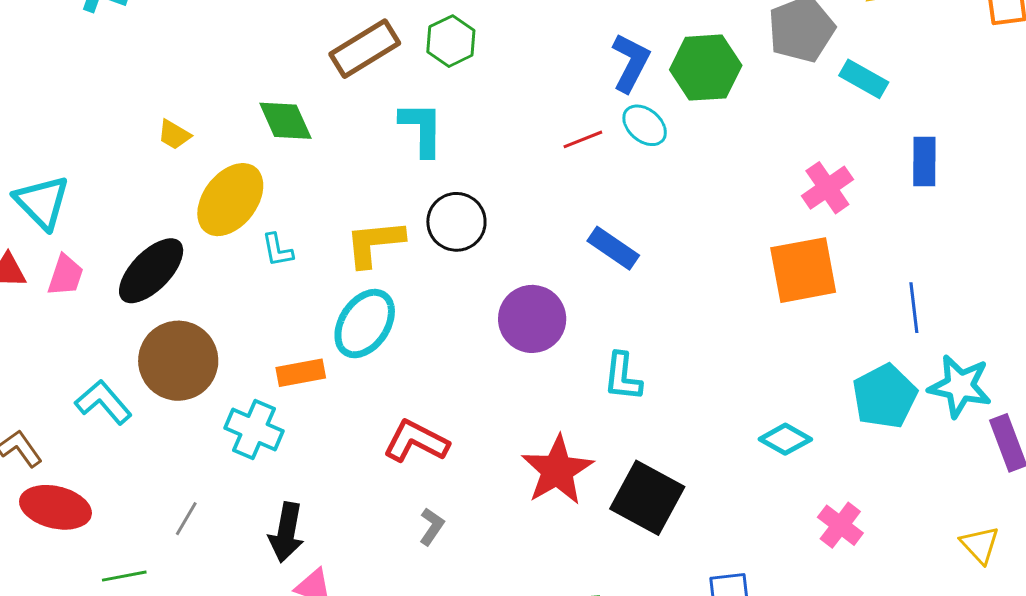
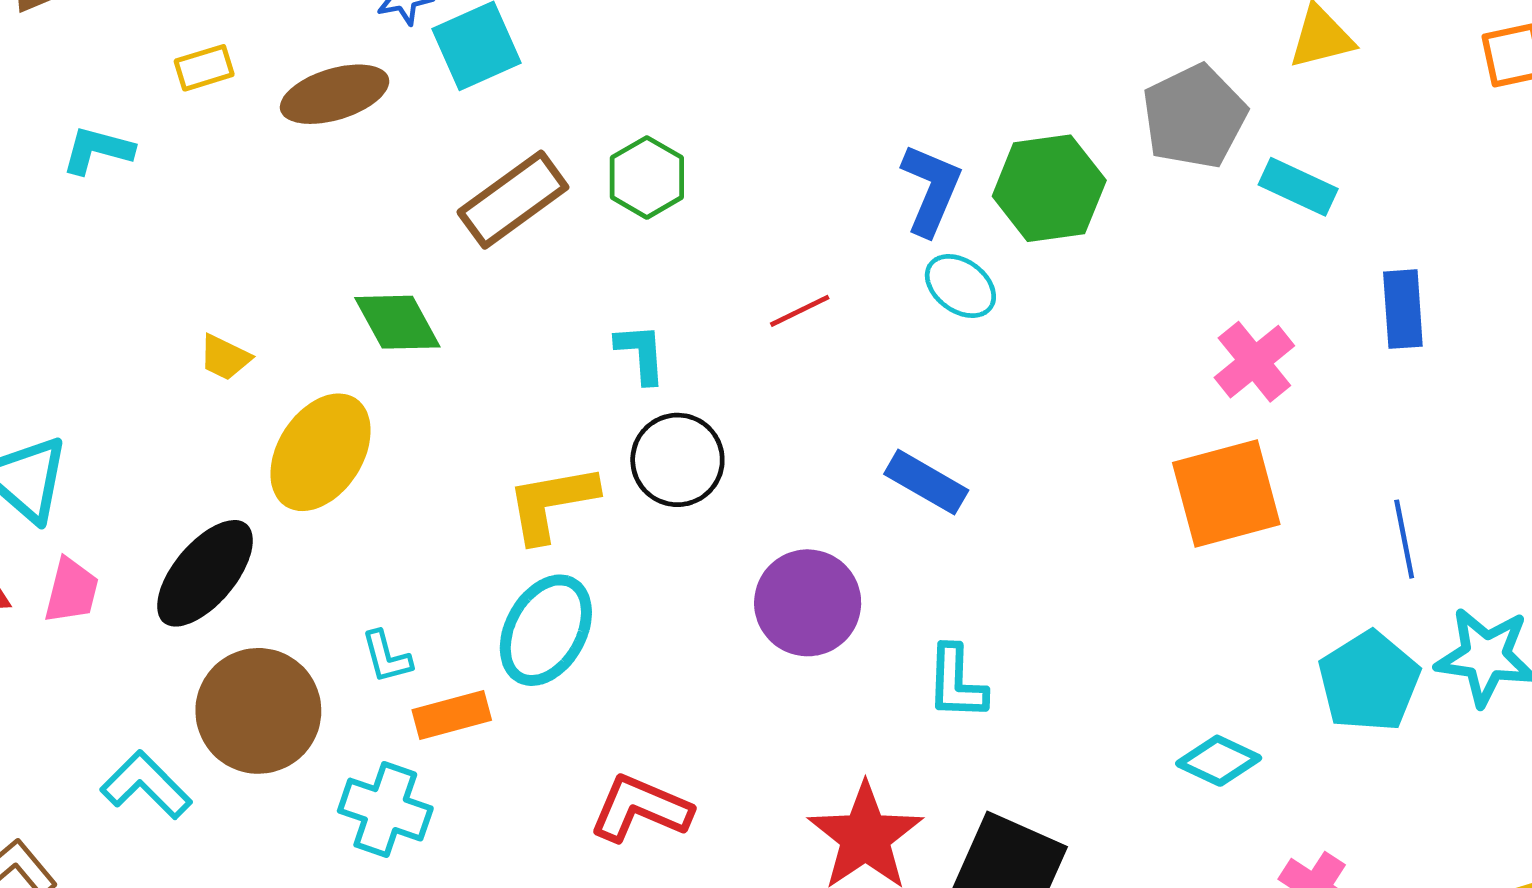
cyan L-shape: (422, 129) -> (641, 353), moved, size x0.7
red line: (583, 139) -> (800, 311), moved
cyan L-shape: (277, 250) -> (387, 657), moved

